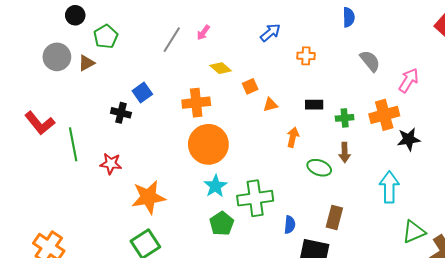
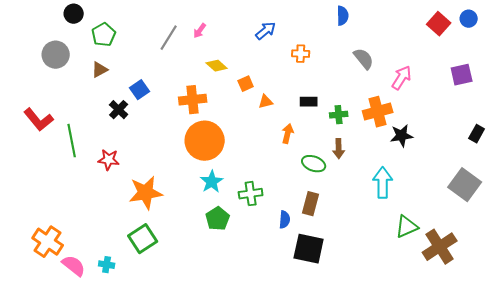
brown triangle: (86, 63) -> (100, 70), moved
black cross: (121, 113) -> (119, 110), turned 30
green cross: (255, 198) -> (251, 194), size x0.7
brown rectangle: (334, 218) -> (311, 204), moved

